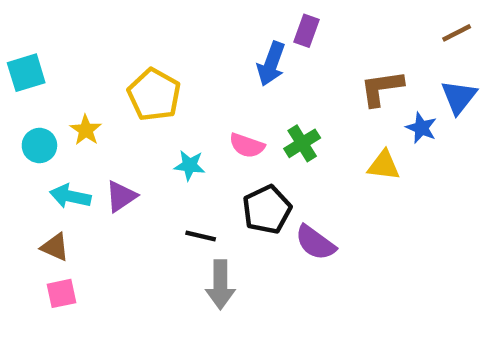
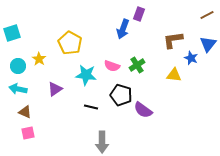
cyan star: (190, 165) -> (86, 75), size x1.5
cyan arrow: (70, 196) -> (18, 89), moved
black pentagon: (267, 210) -> (121, 95), turned -30
gray arrow: (220, 285) -> (102, 142), moved

